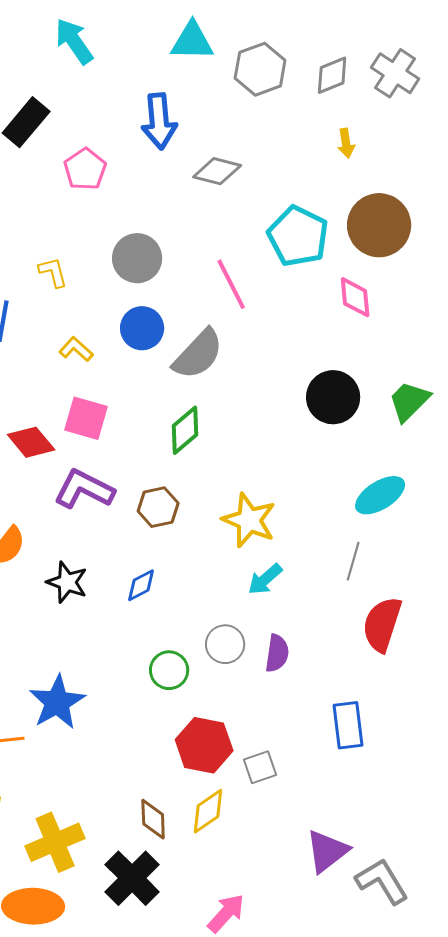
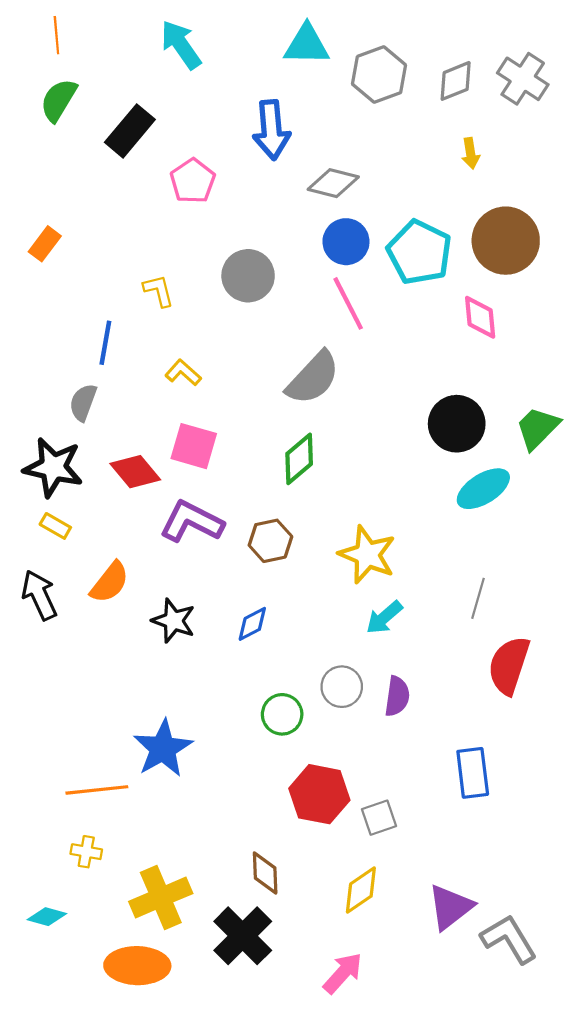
blue circle: (142, 328) -> (346, 242), moved
cyan ellipse: (380, 495) -> (483, 489), moved
yellow diamond: (208, 811) -> (361, 890), moved

